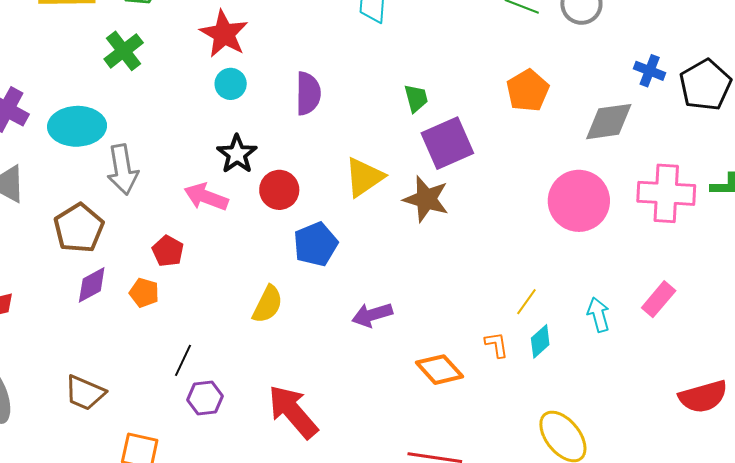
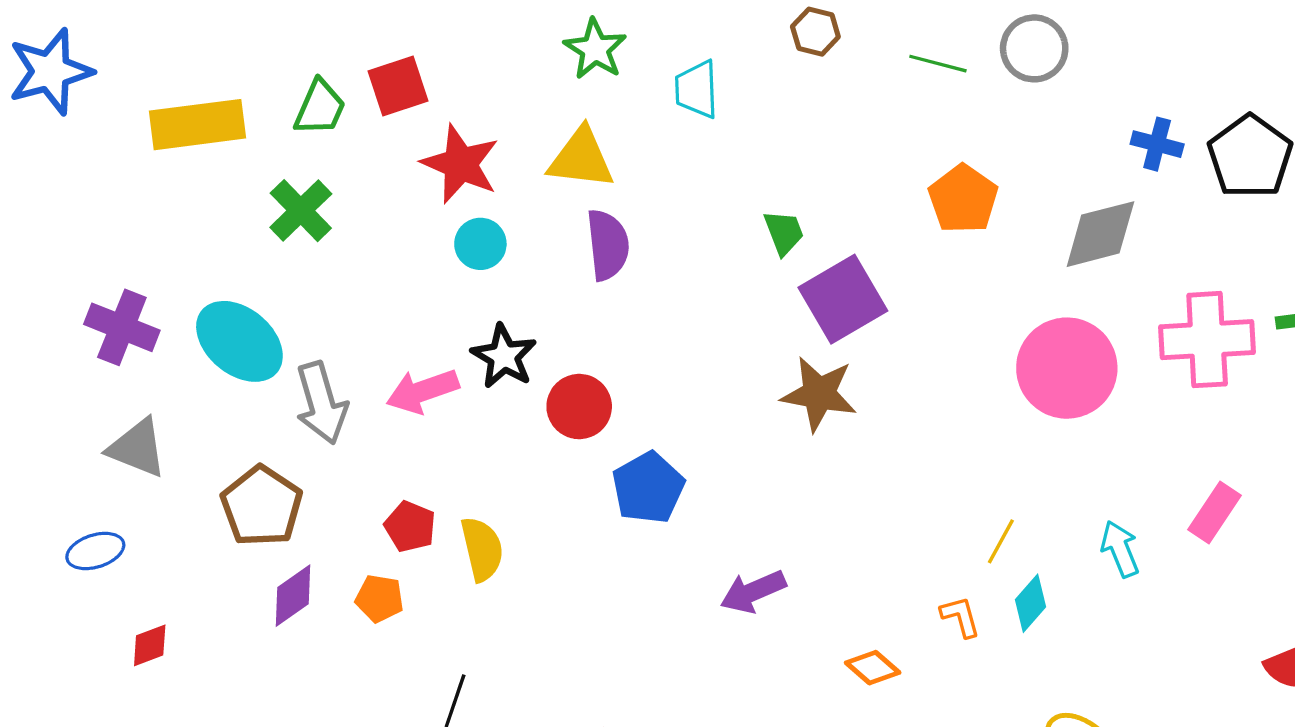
cyan ellipse: (77, 126) -> (239, 341), turned 48
yellow triangle: (364, 177) -> (581, 158), moved, turned 48
pink arrow: (206, 197) -> (422, 391), moved, turned -33
yellow semicircle: (268, 304) -> (482, 549), moved, turned -33
orange diamond: (440, 370) -> (873, 668), size x0.7

